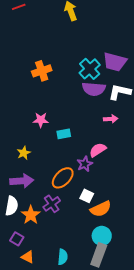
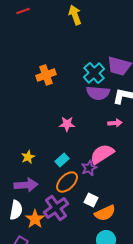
pink star: (41, 120) -> (67, 124), moved
cyan rectangle: (64, 134) -> (62, 160), moved, turned -32
pink semicircle: (98, 150) -> (102, 154), size x1.4
purple cross: (52, 204) -> (56, 208), size x1.4

